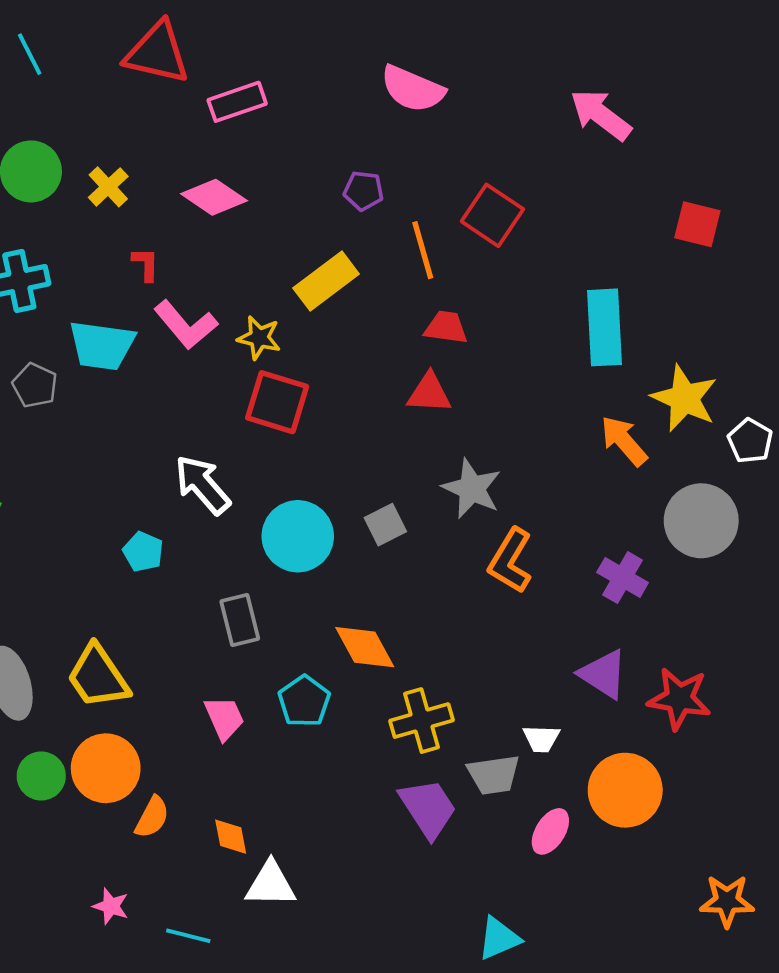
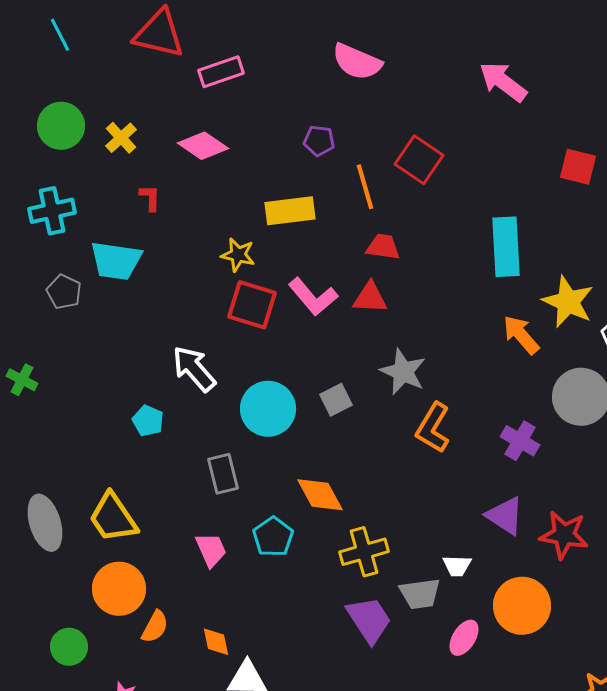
yellow rectangle: (326, 281) -> (290, 211), turned 30
pink L-shape: (186, 325) -> (313, 297), moved
green circle: (41, 776) -> (69, 647), moved

